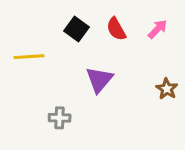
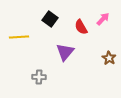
red semicircle: (116, 29) -> (81, 27), moved

